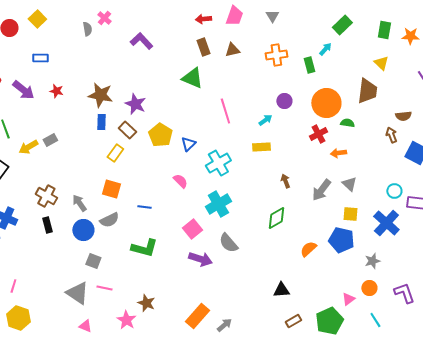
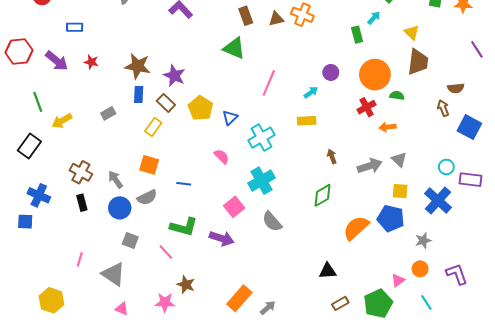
orange cross: (276, 55) -> (302, 15), moved, turned 30
yellow triangle: (381, 63) -> (412, 33), moved
pink line: (225, 111) -> (269, 83), turned 40
gray rectangle: (50, 140) -> (108, 113), moved
gray arrow: (321, 190) -> (370, 166), turned -145
orange semicircle: (308, 249) -> (356, 228), size x1.5
purple arrow: (200, 259) -> (222, 238), moved
pink line: (13, 286) -> (80, 259), moved
pink line: (104, 288) -> (166, 252), moved, turned 35
pink star: (126, 320) -> (165, 302), turned -30

